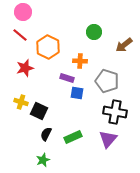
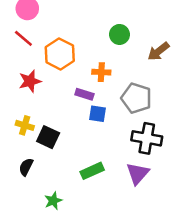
black semicircle: (46, 134) -> (26, 167), moved

